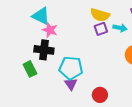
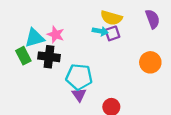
cyan triangle: (41, 16) -> (35, 38), moved, turned -42
cyan arrow: (120, 28) -> (100, 31), moved
green rectangle: (30, 69) -> (23, 56), moved

